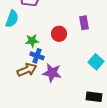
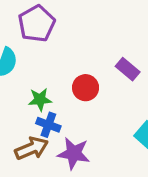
purple rectangle: (84, 23) -> (128, 69), turned -40

